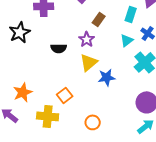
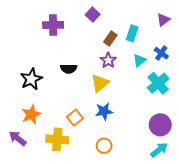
cyan rectangle: (131, 14) -> (132, 33), moved
black star: (20, 32) -> (31, 79), moved
purple star: (87, 39) -> (108, 60), moved
blue star: (107, 77) -> (104, 111), moved

